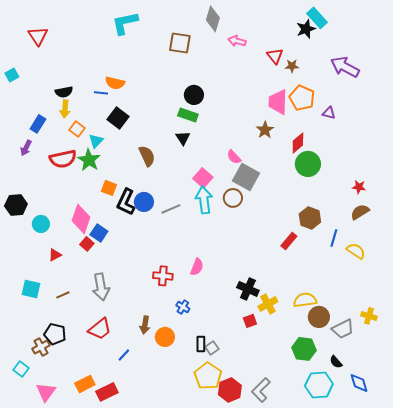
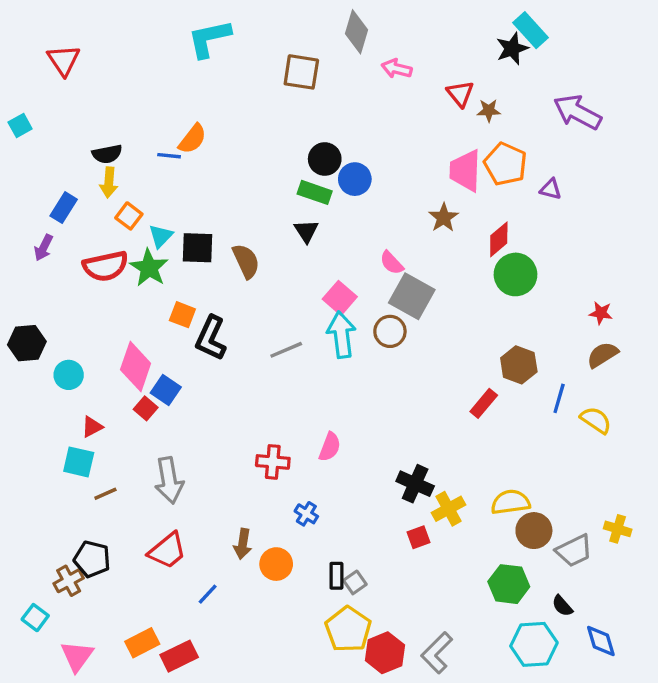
orange semicircle: (115, 83) -> (192, 139), turned -66
black square: (118, 118) -> (197, 248), moved, turned -35
blue circle: (144, 202) -> (355, 179), moved
cyan square: (31, 289) -> (79, 462), moved

